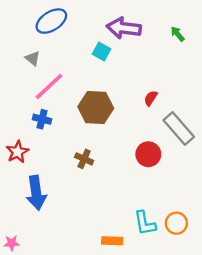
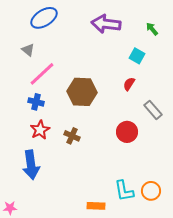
cyan square: (102, 51) -> (137, 56), moved
gray rectangle: (179, 129) -> (153, 110), size x0.7
red star: (17, 152) -> (40, 130), moved

